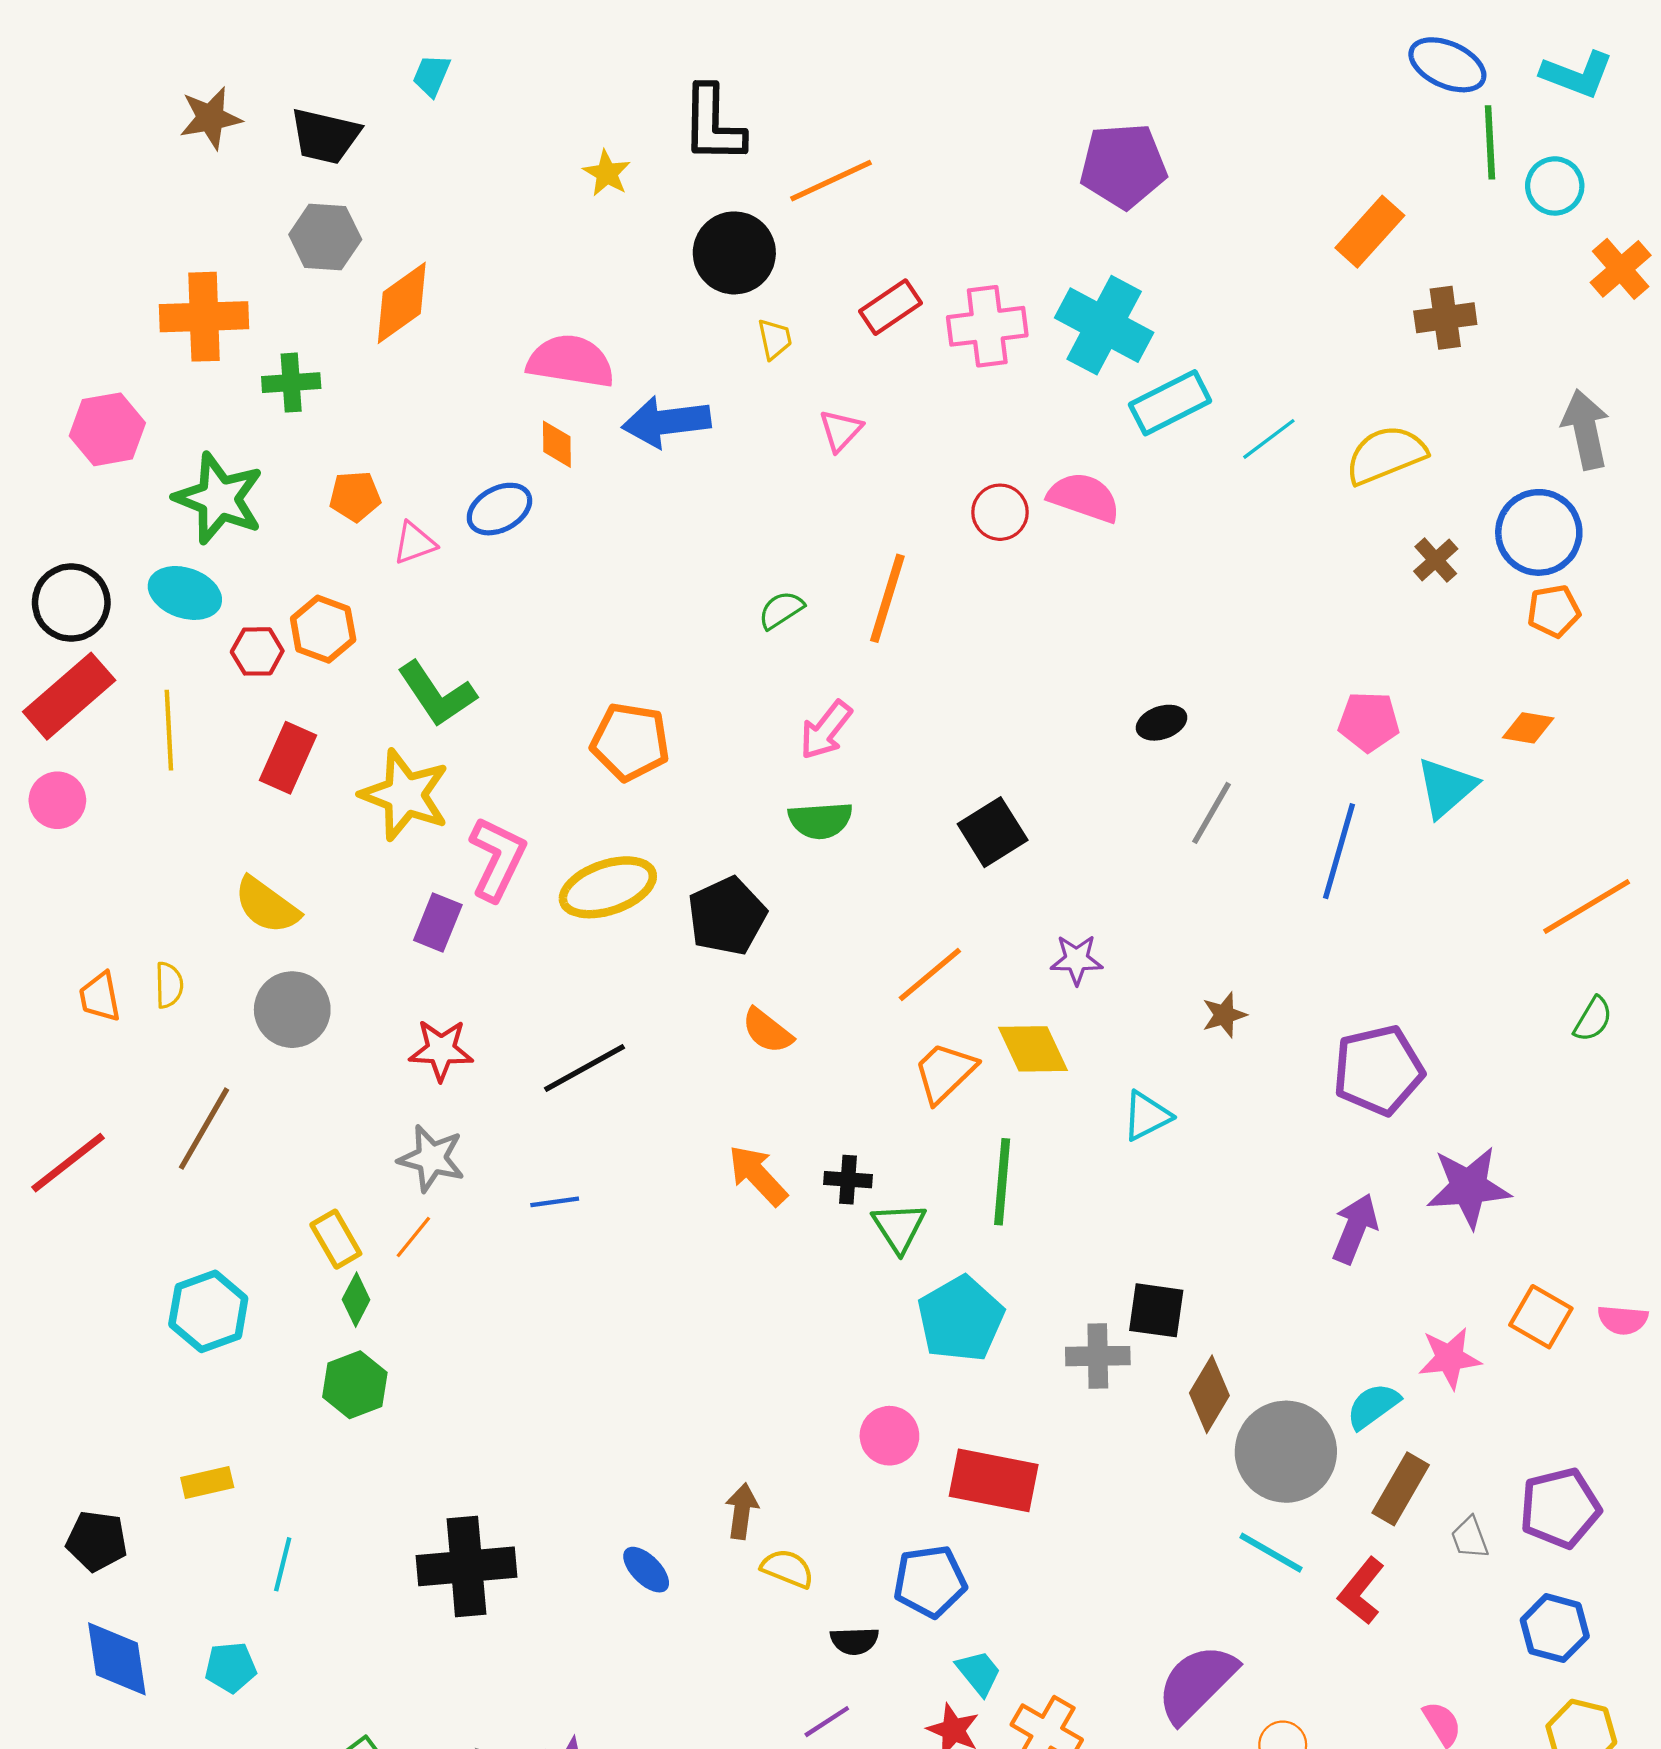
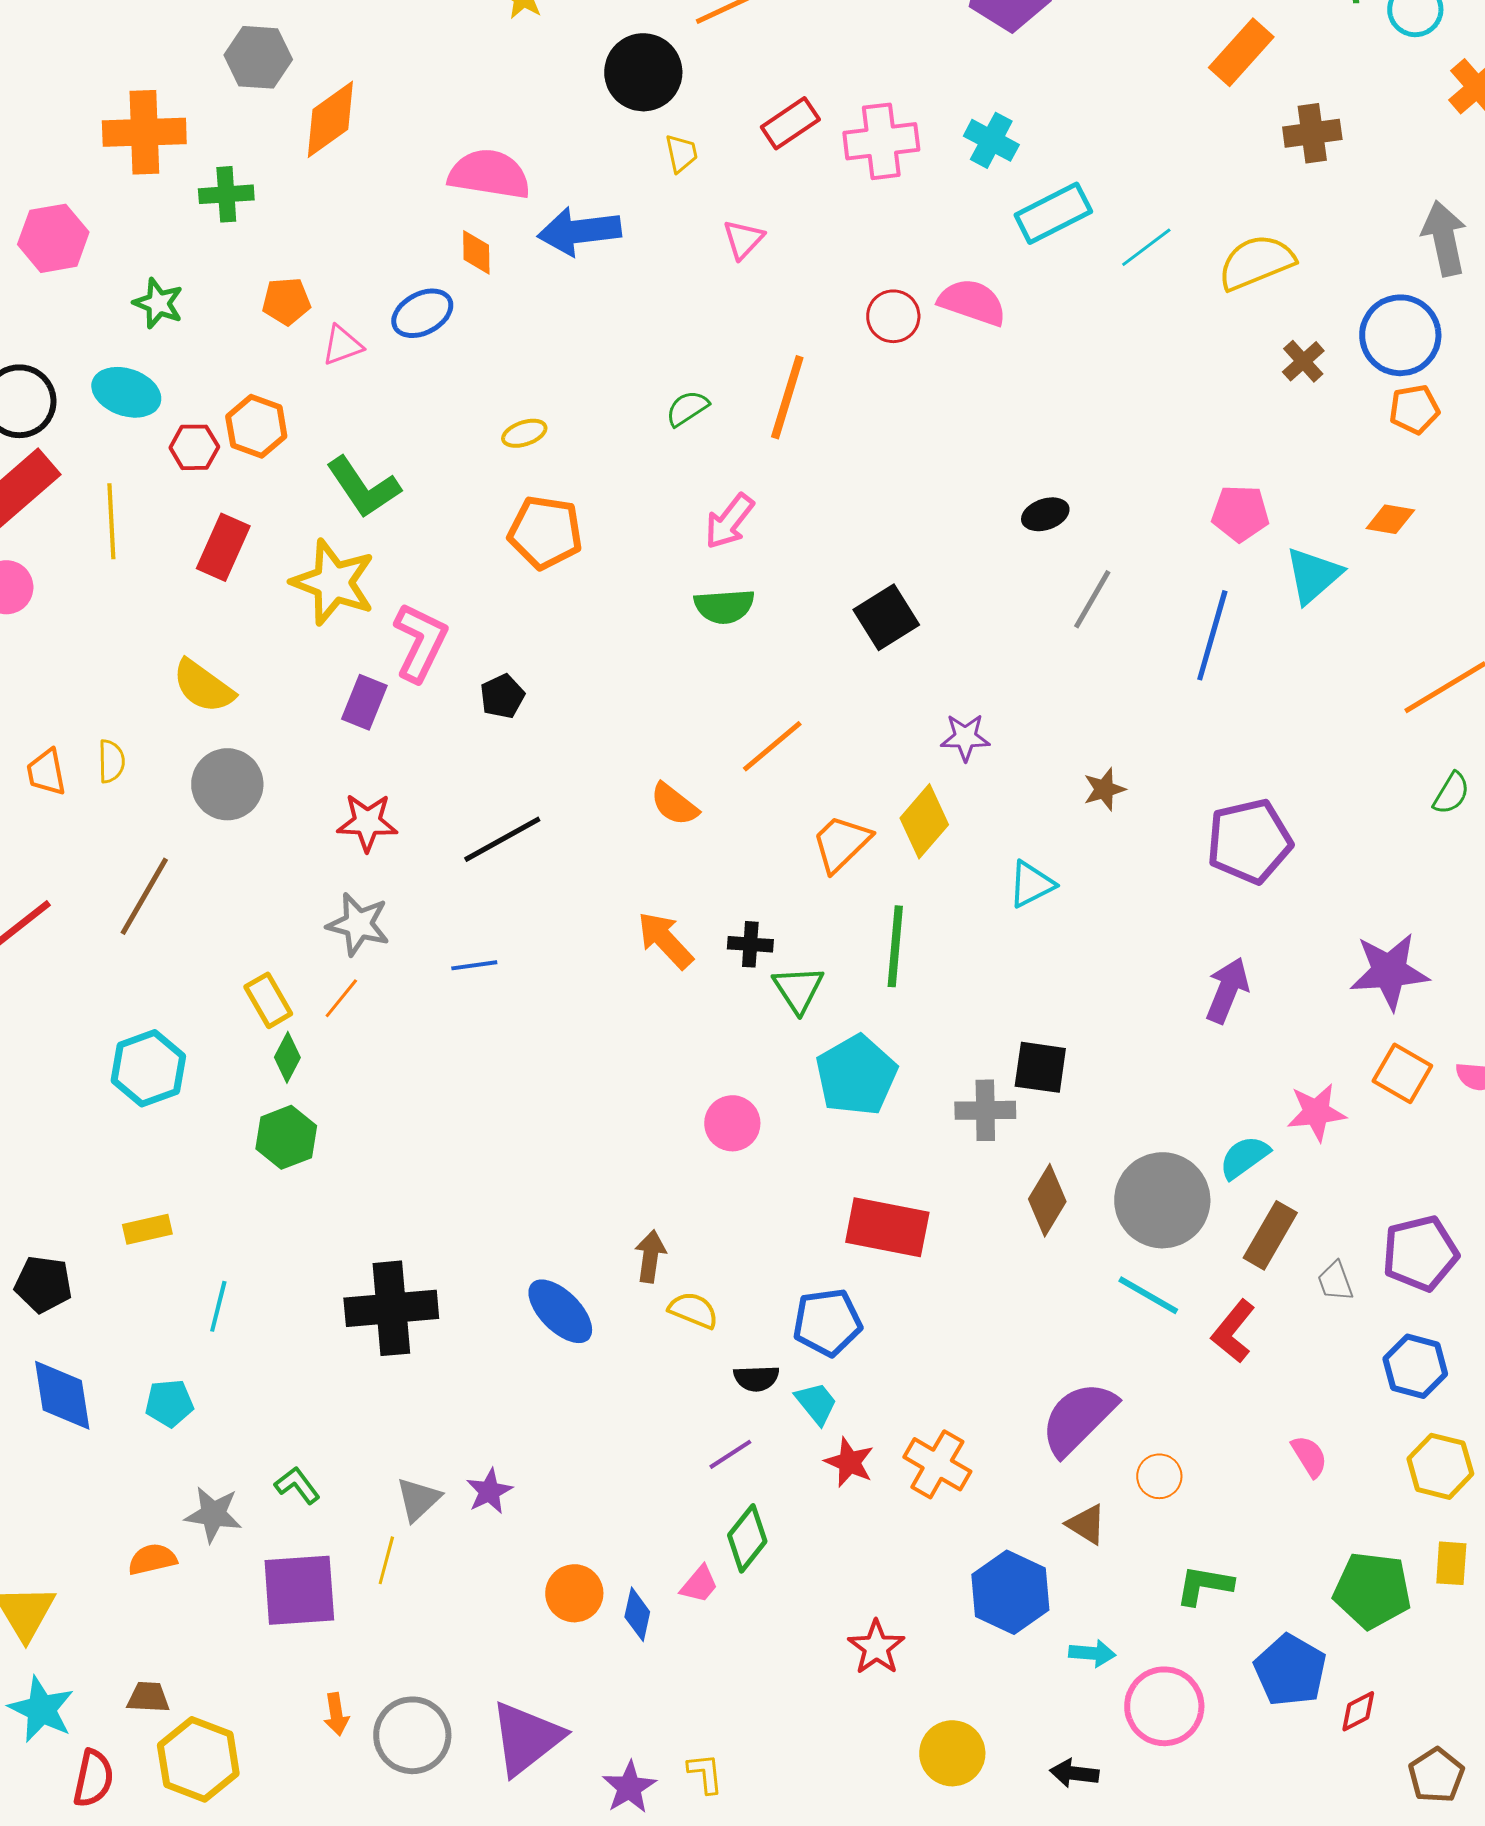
cyan cross: (1104, 325) -> (991, 140), size x0.6
green star: (219, 498) -> (158, 303), size x0.6
yellow ellipse: (608, 887) -> (524, 433), moved, size x0.5
black pentagon: (727, 916) -> (502, 696), moved, size x0.6
orange line: (930, 975) -> (772, 746), moved
yellow diamond: (1033, 1049) -> (924, 821), turned 66
purple star: (1469, 1187) -> (1389, 971), moved
brown diamond: (1209, 1394) -> (1047, 1200), moved
pink circle: (889, 1436) -> (732, 1123), moved
blue ellipse: (646, 1570) -> (560, 1311), size x1.5
cyan trapezoid: (979, 1673) -> (816, 1403), moved

